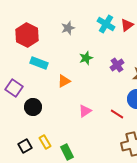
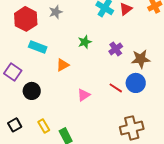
gray star: (68, 28) -> (56, 12), moved
red line: (117, 114) -> (116, 88), moved
black square: (25, 146) -> (15, 125), moved

